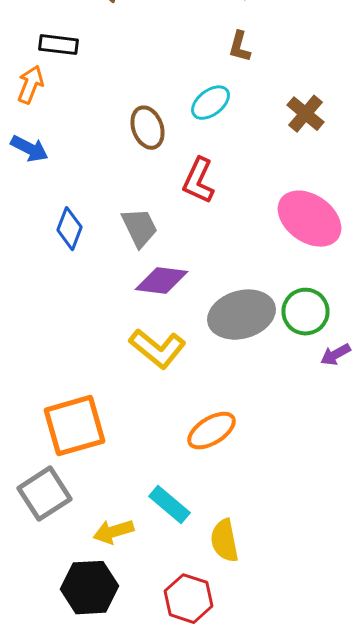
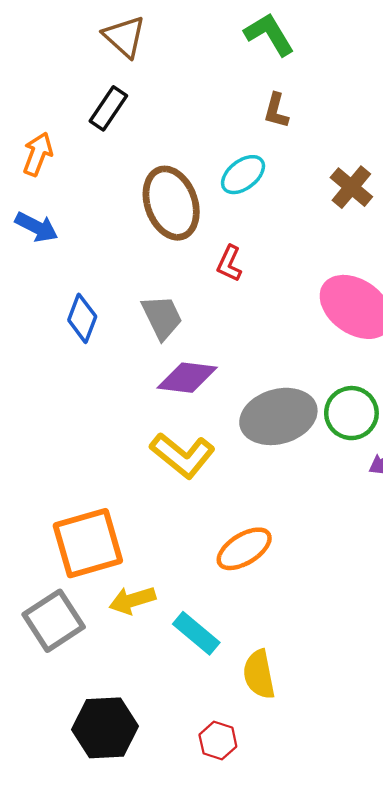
black rectangle: (58, 45) -> (108, 108), moved, turned -63
brown ellipse: (148, 128) -> (171, 203), size x1.5
red L-shape: (198, 181) -> (229, 264), size x0.7
yellow arrow: (114, 532) -> (132, 600), moved
red hexagon: (188, 599) -> (218, 741), size x0.7

